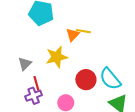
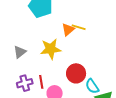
cyan semicircle: (110, 79) -> (92, 86), moved, size x0.7
red line: (36, 83) -> (41, 82), moved

